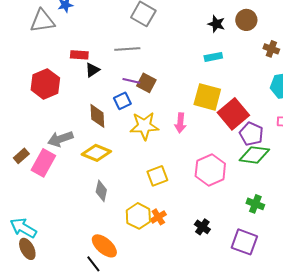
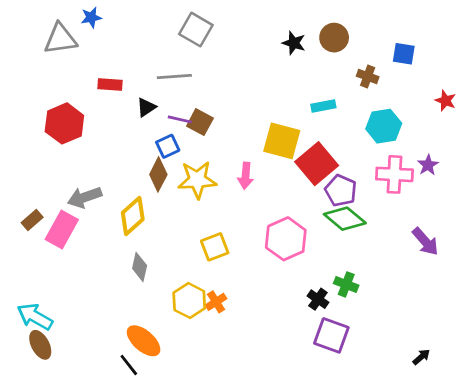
cyan rectangle: (213, 57) -> (323, 106), moved
black triangle: (92, 70) -> (146, 107), moved
brown diamond: (97, 116) -> (158, 174), moved, turned 30
yellow diamond: (96, 153) -> (133, 216), turned -64
green diamond: (254, 155) -> (345, 219), turned 32
black cross: (202, 227) -> (318, 299), moved

